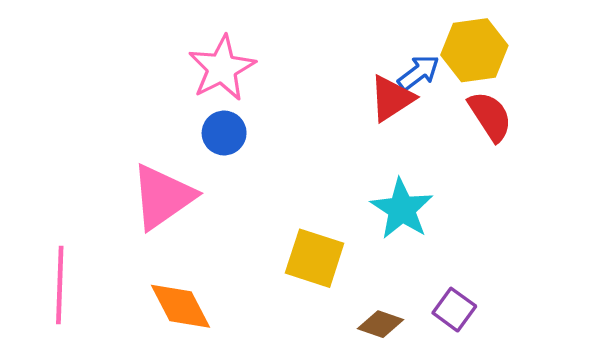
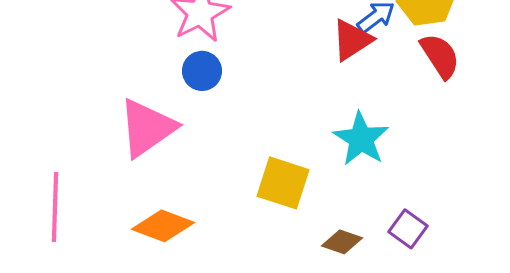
orange diamond: (180, 306) -> (163, 226), turned -42

